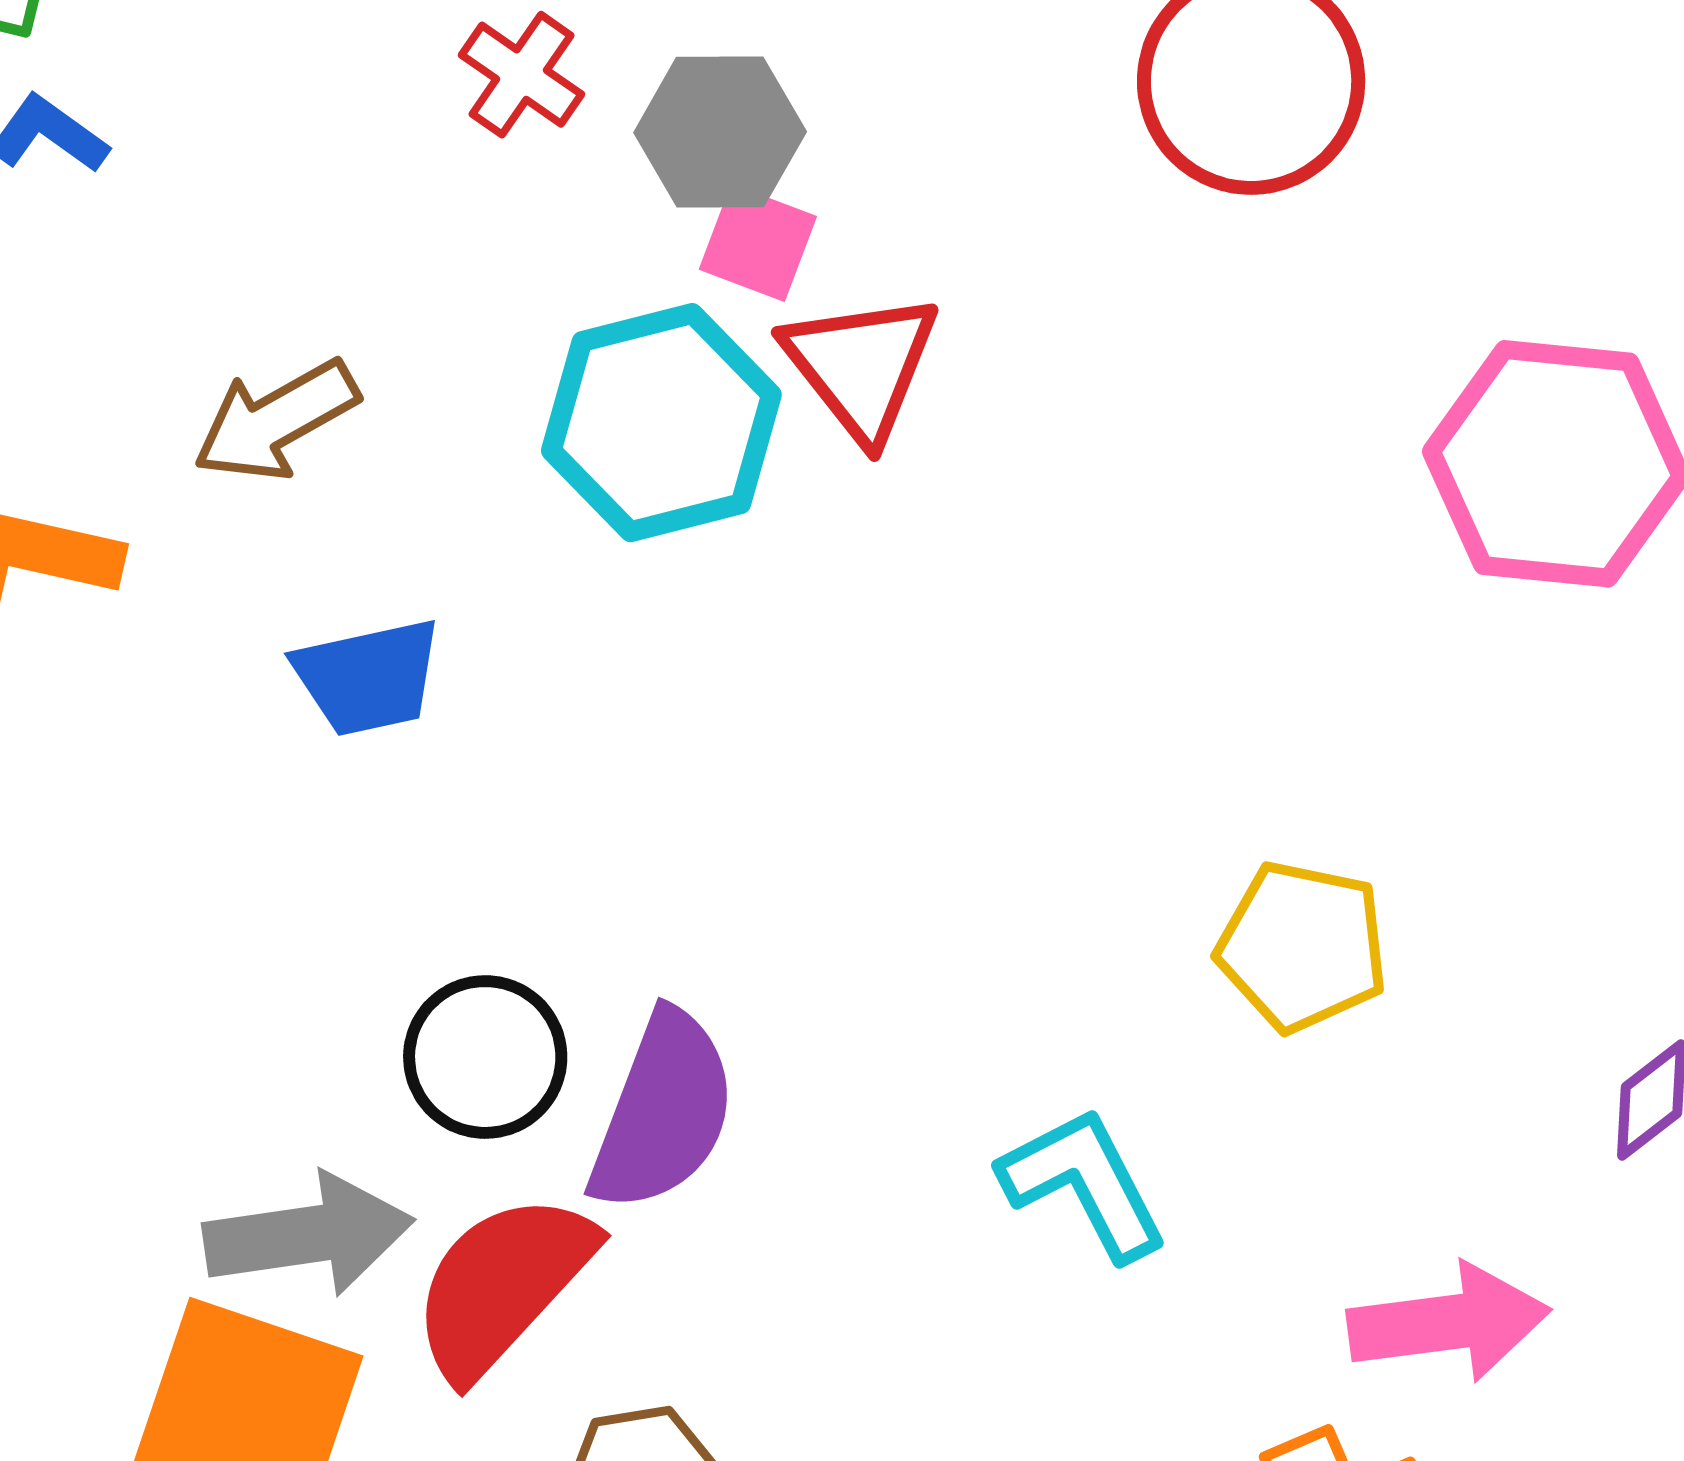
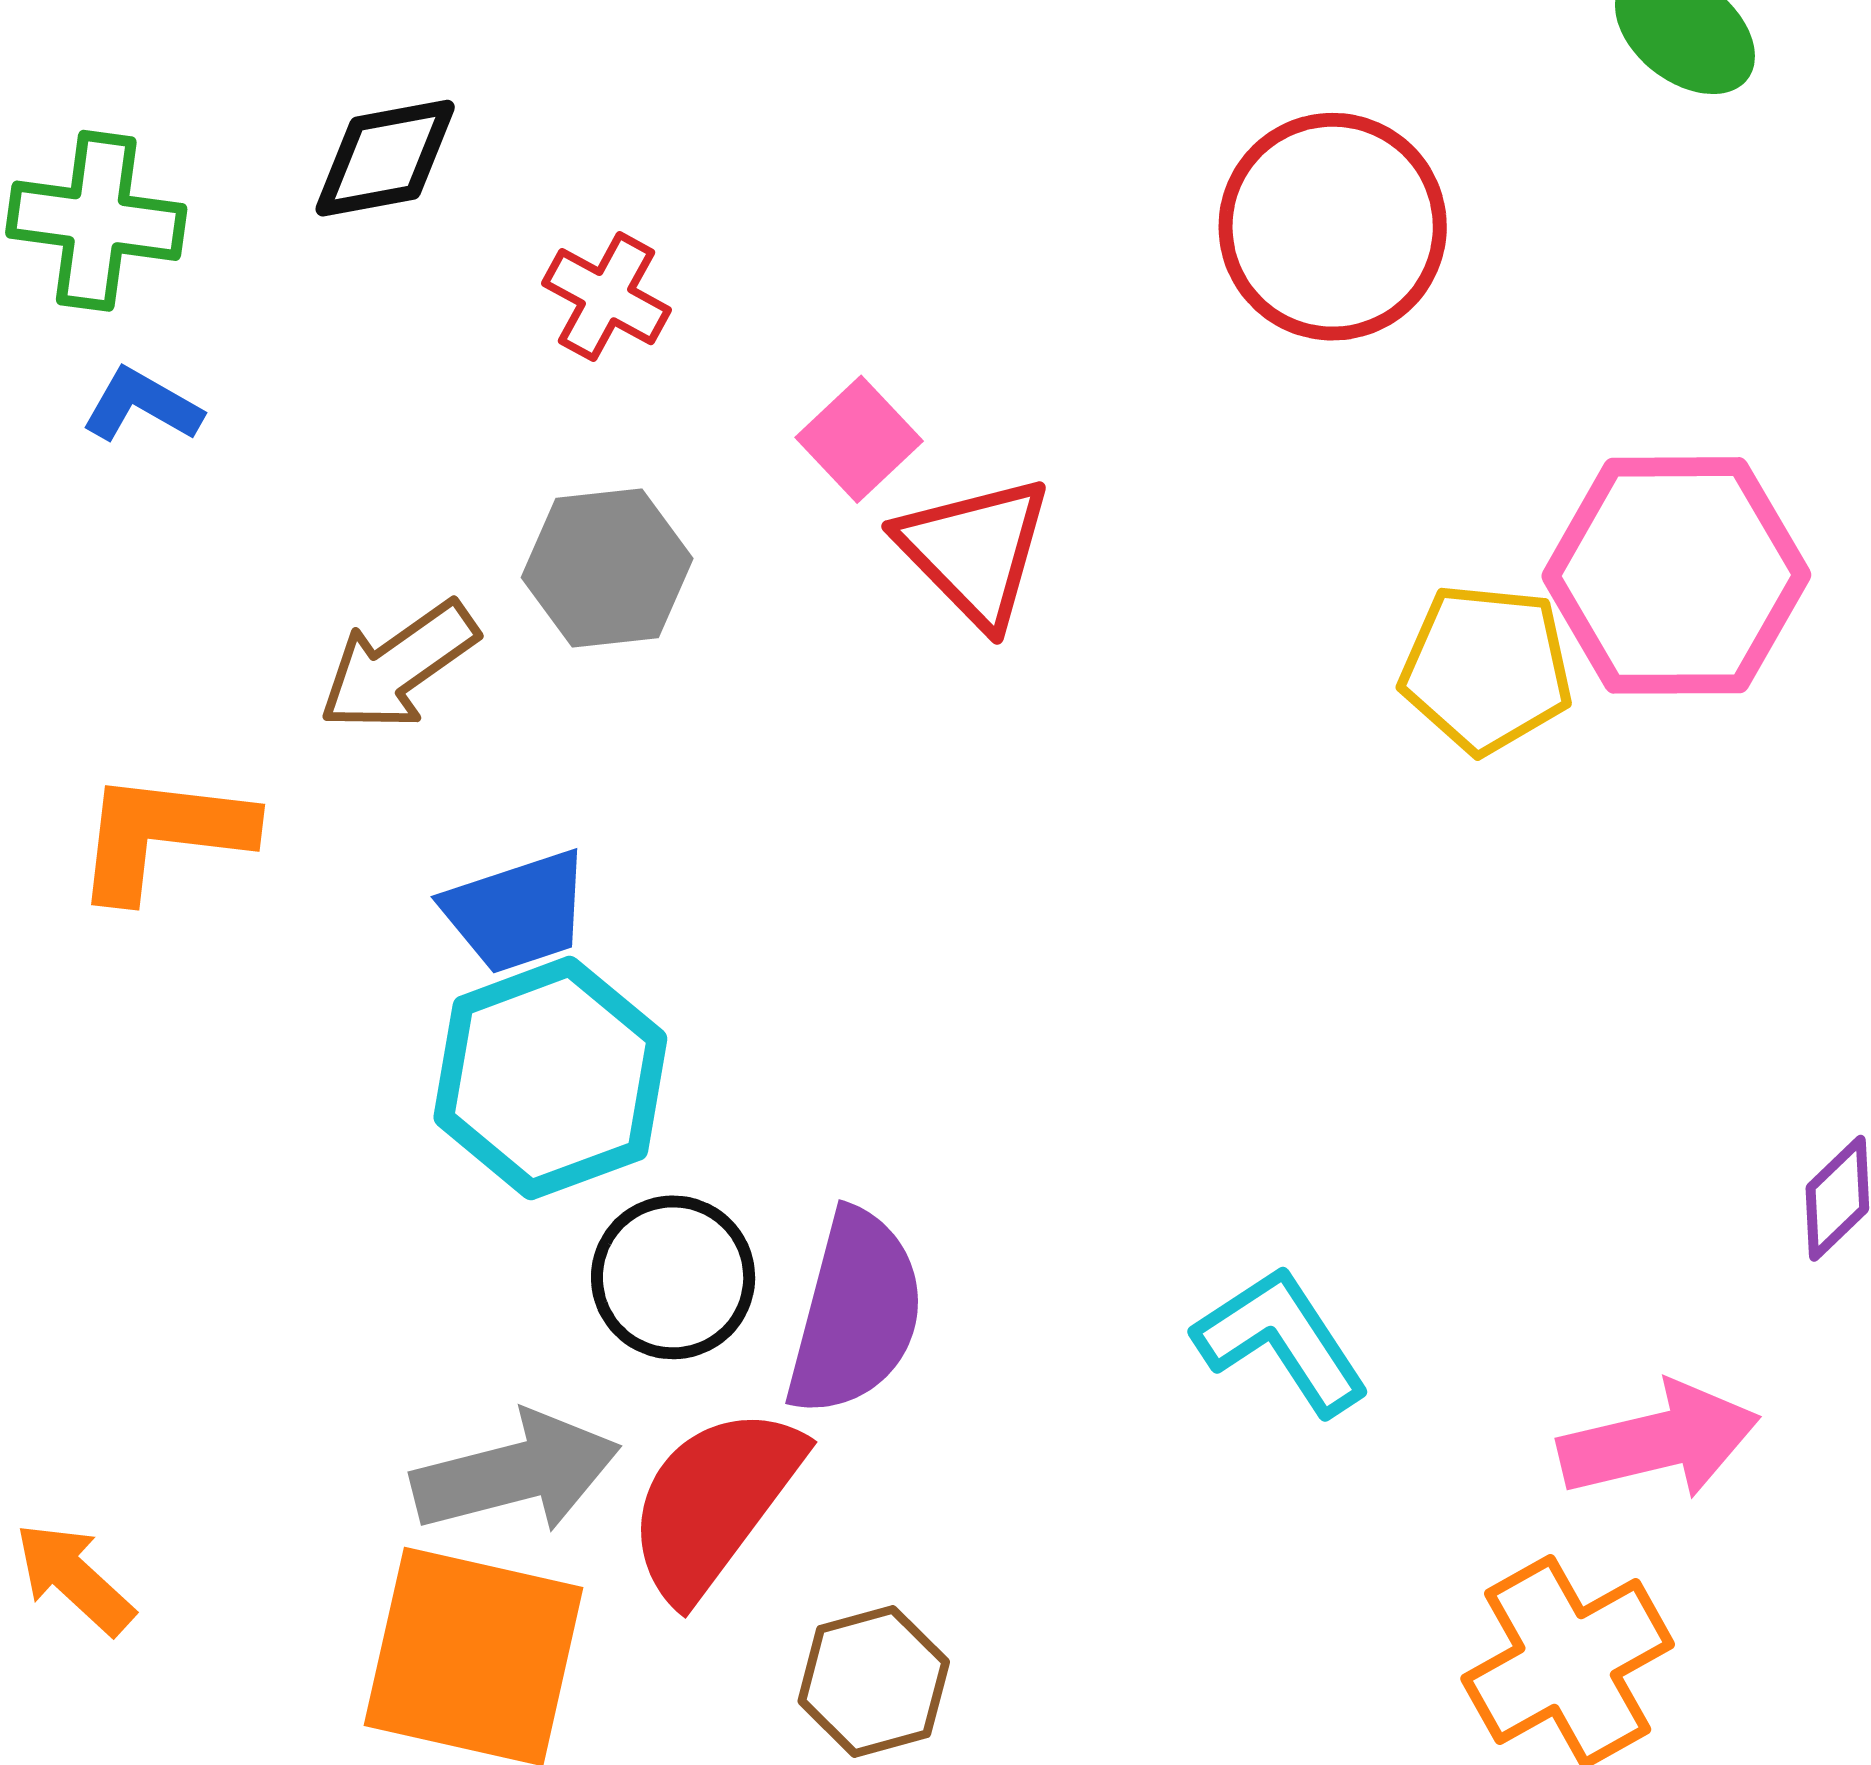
gray hexagon: (720, 132) -> (607, 568), moved
pink square: (758, 243) -> (859, 439), turned 32
cyan hexagon: (661, 423) -> (550, 1078), moved
yellow pentagon: (1302, 946) -> (1486, 669), moved

